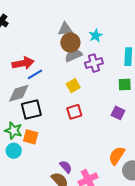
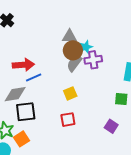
cyan star: (96, 35) -> (86, 47), moved
gray semicircle: (73, 55) -> (74, 63), turned -36
purple cross: (94, 63) -> (93, 60), moved
orange square: (31, 137) -> (21, 139), turned 35

